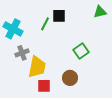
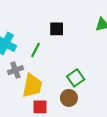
green line: (45, 24) -> (36, 50), moved
green square: (81, 51) -> (76, 78), moved

